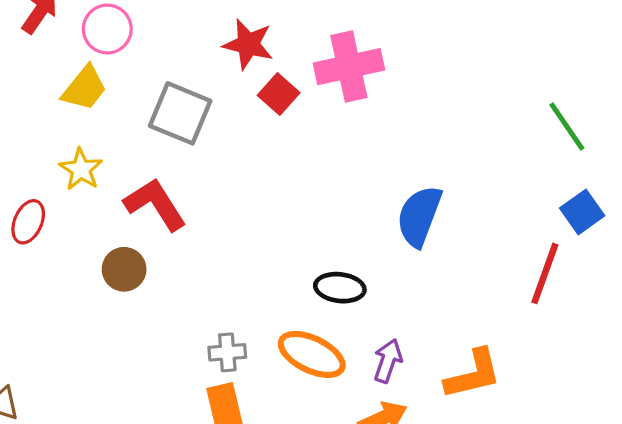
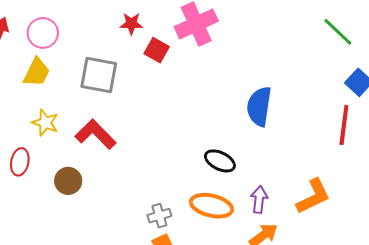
red star: (248, 44) -> (131, 24), size x0.7
brown circle: (124, 269) -> (68, 181), moved
black ellipse: (340, 288) -> (220, 161), turned 32

